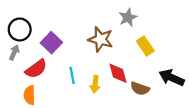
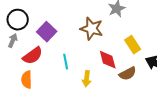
yellow rectangle: (145, 46) -> (133, 45), moved
yellow arrow: (95, 84) -> (87, 79), moved
brown semicircle: (140, 89) -> (128, 74), turned -48

